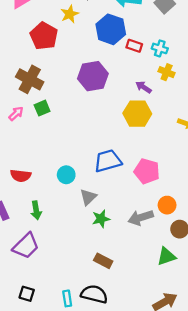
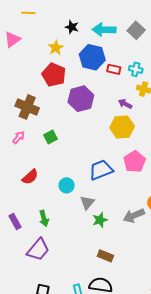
red pentagon: (44, 36) -> (54, 75), moved
green square: (42, 108) -> (50, 137), moved
pink pentagon: (147, 171) -> (135, 162), moved, turned 30
red semicircle: (21, 176) -> (30, 177), moved, turned -42

